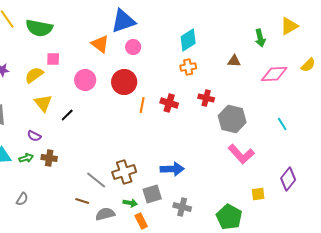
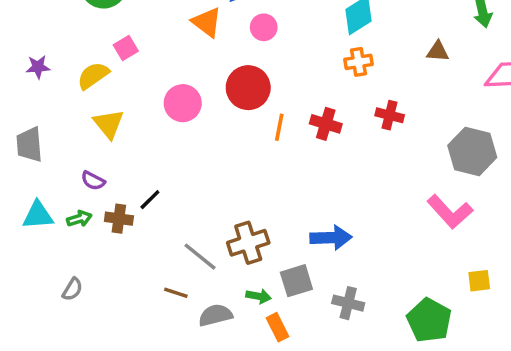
pink square: (53, 59) -> (126, 48), turned -32
pink circle: (85, 80) -> (183, 103), moved
black line: (67, 115) -> (150, 200), moved
gray hexagon: (232, 119) -> (472, 151), moved

